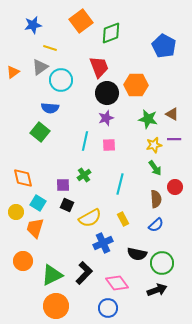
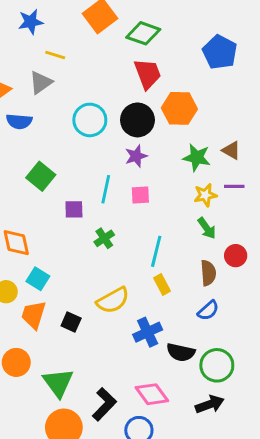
green diamond: (111, 33) -> (143, 33), turned 40
red trapezoid: (99, 67) -> (148, 74), moved
cyan circle: (61, 80) -> (90, 120), moved
blue semicircle: (50, 108) -> (19, 121), moved
purple square: (63, 185) -> (74, 209), moved
black square: (67, 205) -> (71, 322), moved
yellow rectangle: (123, 219) -> (162, 284), moved
blue cross: (103, 243) -> (148, 332), moved
black L-shape: (84, 273) -> (104, 404), moved
green triangle: (52, 275) -> (58, 383), turned -40

